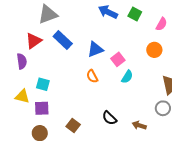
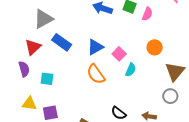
pink semicircle: (161, 24) -> (147, 14), moved
orange circle: (154, 50) -> (155, 47), moved
orange semicircle: (92, 76) -> (96, 74), size x1.5
cyan square: (43, 84) -> (47, 79), moved

